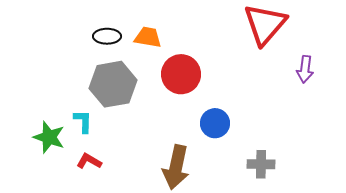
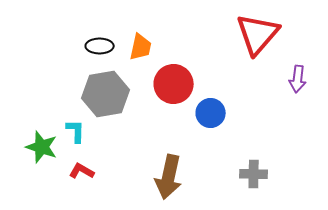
orange trapezoid: (148, 37) -> (141, 47), turned 92
blue circle: (215, 123) -> (211, 113), moved

